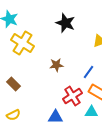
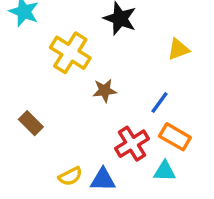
yellow cross: (22, 43) -> (70, 53), moved
yellow semicircle: (13, 115) -> (70, 176), moved

